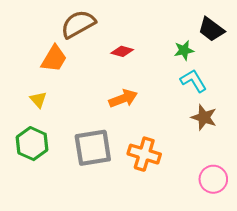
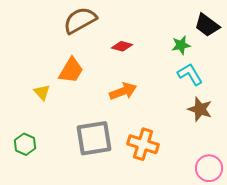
orange trapezoid: (54, 59) -> (71, 70), moved
green hexagon: (32, 144) -> (25, 144), moved, size x0.7

